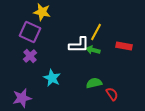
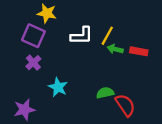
white L-shape: (79, 45) -> (82, 36), moved
green arrow: (93, 50) -> (115, 49), moved
red semicircle: (112, 94) -> (125, 105), size x1.5

